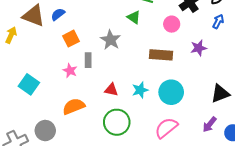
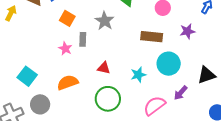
orange square: (71, 39) -> (67, 18), turned -35
cyan square: (29, 84) -> (27, 76), moved
cyan star: (140, 90) -> (138, 75), moved
cyan circle: (171, 92) -> (169, 64), moved
purple arrow: (210, 124) -> (181, 93), moved

